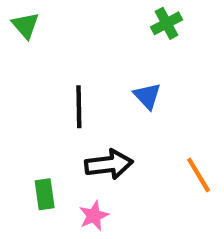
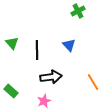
green triangle: (25, 25) -> (12, 43), moved
green rectangle: (45, 194) -> (11, 91), moved, turned -40

